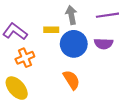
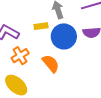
orange semicircle: (71, 80) -> (51, 63), moved

